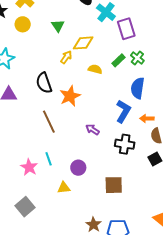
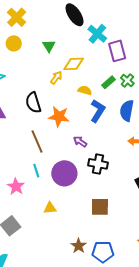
orange star: (70, 96) -> (59, 117), turned 30
blue L-shape: (123, 111) -> (98, 111), moved
purple arrow: (93, 129) -> (80, 142), moved
black cross: (125, 144) -> (98, 164), moved
cyan line: (49, 159) -> (36, 171), moved
purple circle: (78, 168) -> (64, 173), moved, size x1.6

